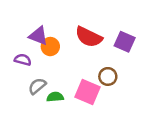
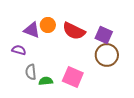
orange circle: (50, 47) -> (48, 25), moved
brown circle: (108, 76) -> (107, 55), moved, size x1.5
gray semicircle: (37, 86) -> (31, 72), turned -56

